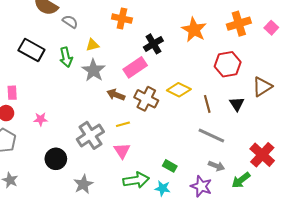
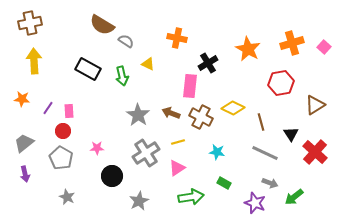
yellow triangle: (92, 45) -> (148, 64), turned 40
pink rectangle: (135, 67) -> (190, 86), turned -50
gray star: (93, 70) -> (138, 115), moved
black triangle: (237, 104) -> (291, 134), moved
pink star: (41, 119) -> (97, 148), moved
pink triangle: (122, 151) -> (177, 168), turned 30
red cross: (262, 155) -> (315, 152), moved
cyan star: (163, 188) -> (217, 152), moved

